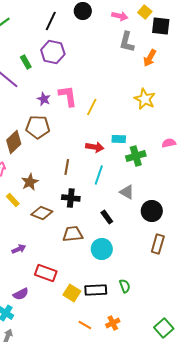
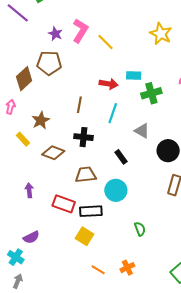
pink L-shape: (68, 96) -> (80, 31), turned 40
yellow line: (92, 107) -> (105, 42), turned -72
purple arrow: (19, 249) -> (29, 190), turned -72
red rectangle: (46, 273) -> (64, 204), moved
black rectangle: (96, 290) -> (91, 211), moved

